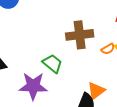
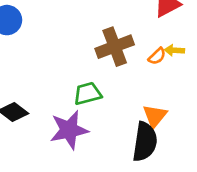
green trapezoid: (52, 63) -> (88, 94), turned -40

